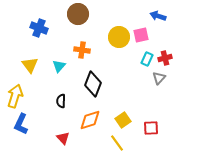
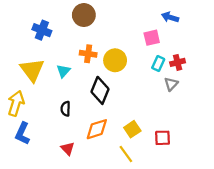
yellow circle: (119, 37) -> (115, 60), moved
yellow triangle: (30, 65) -> (32, 70), size x1.4

